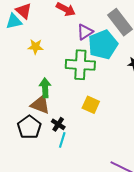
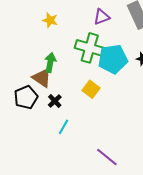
cyan pentagon: (103, 45) -> (113, 59), moved
cyan line: (62, 140) -> (63, 127), moved

